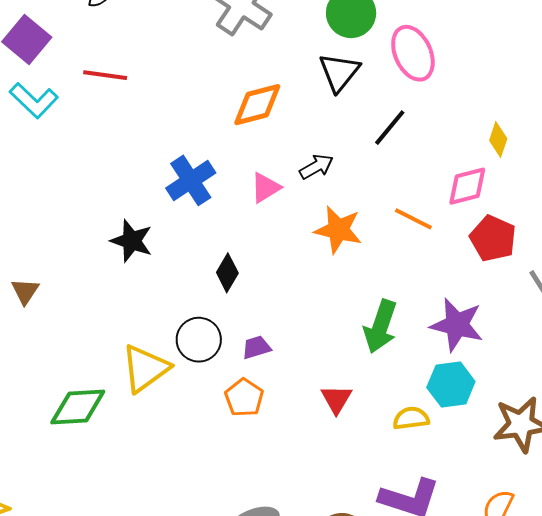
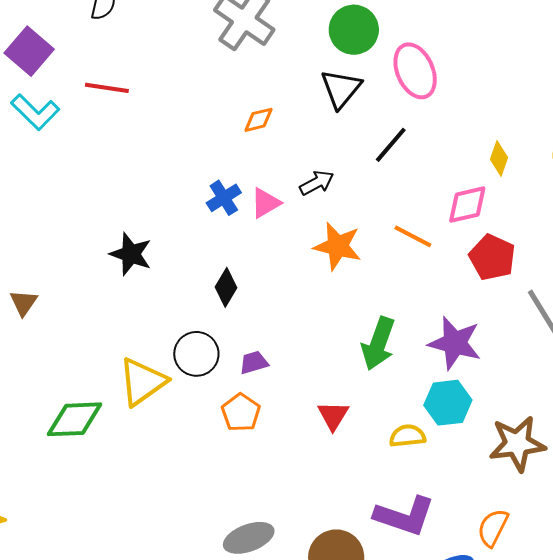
orange diamond: (257, 105) -> (259, 120), size x0.6
blue cross: (191, 180) -> (224, 198), moved, size x0.7

